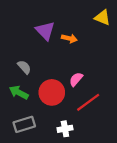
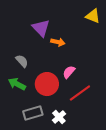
orange arrow: (69, 38) -> (58, 42), moved
gray rectangle: (24, 124) -> (33, 113), moved
white cross: (65, 129) -> (59, 117), turned -32

